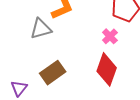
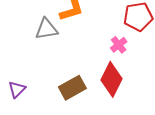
brown rectangle: (53, 73) -> (72, 88), moved

